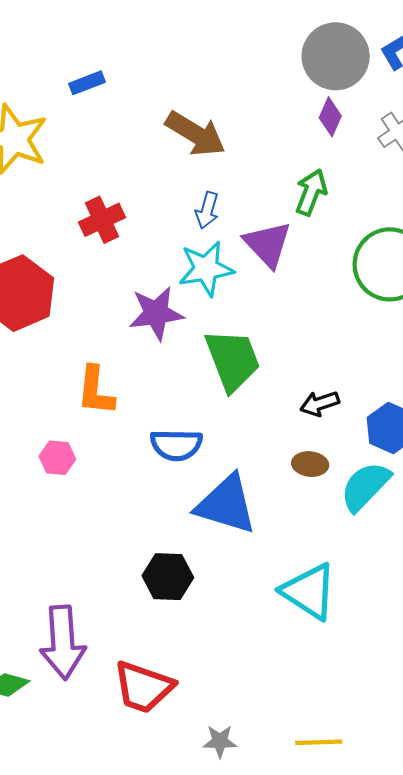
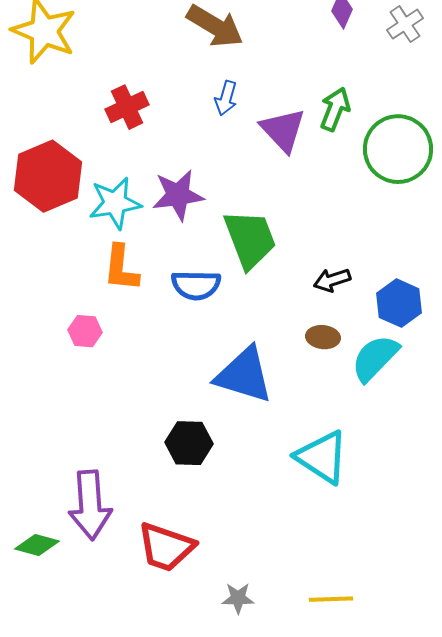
green arrow: (311, 192) -> (335, 109), moved
cyan star: (206, 269) -> (115, 203), moved
blue semicircle: (176, 445) -> (196, 285), moved

